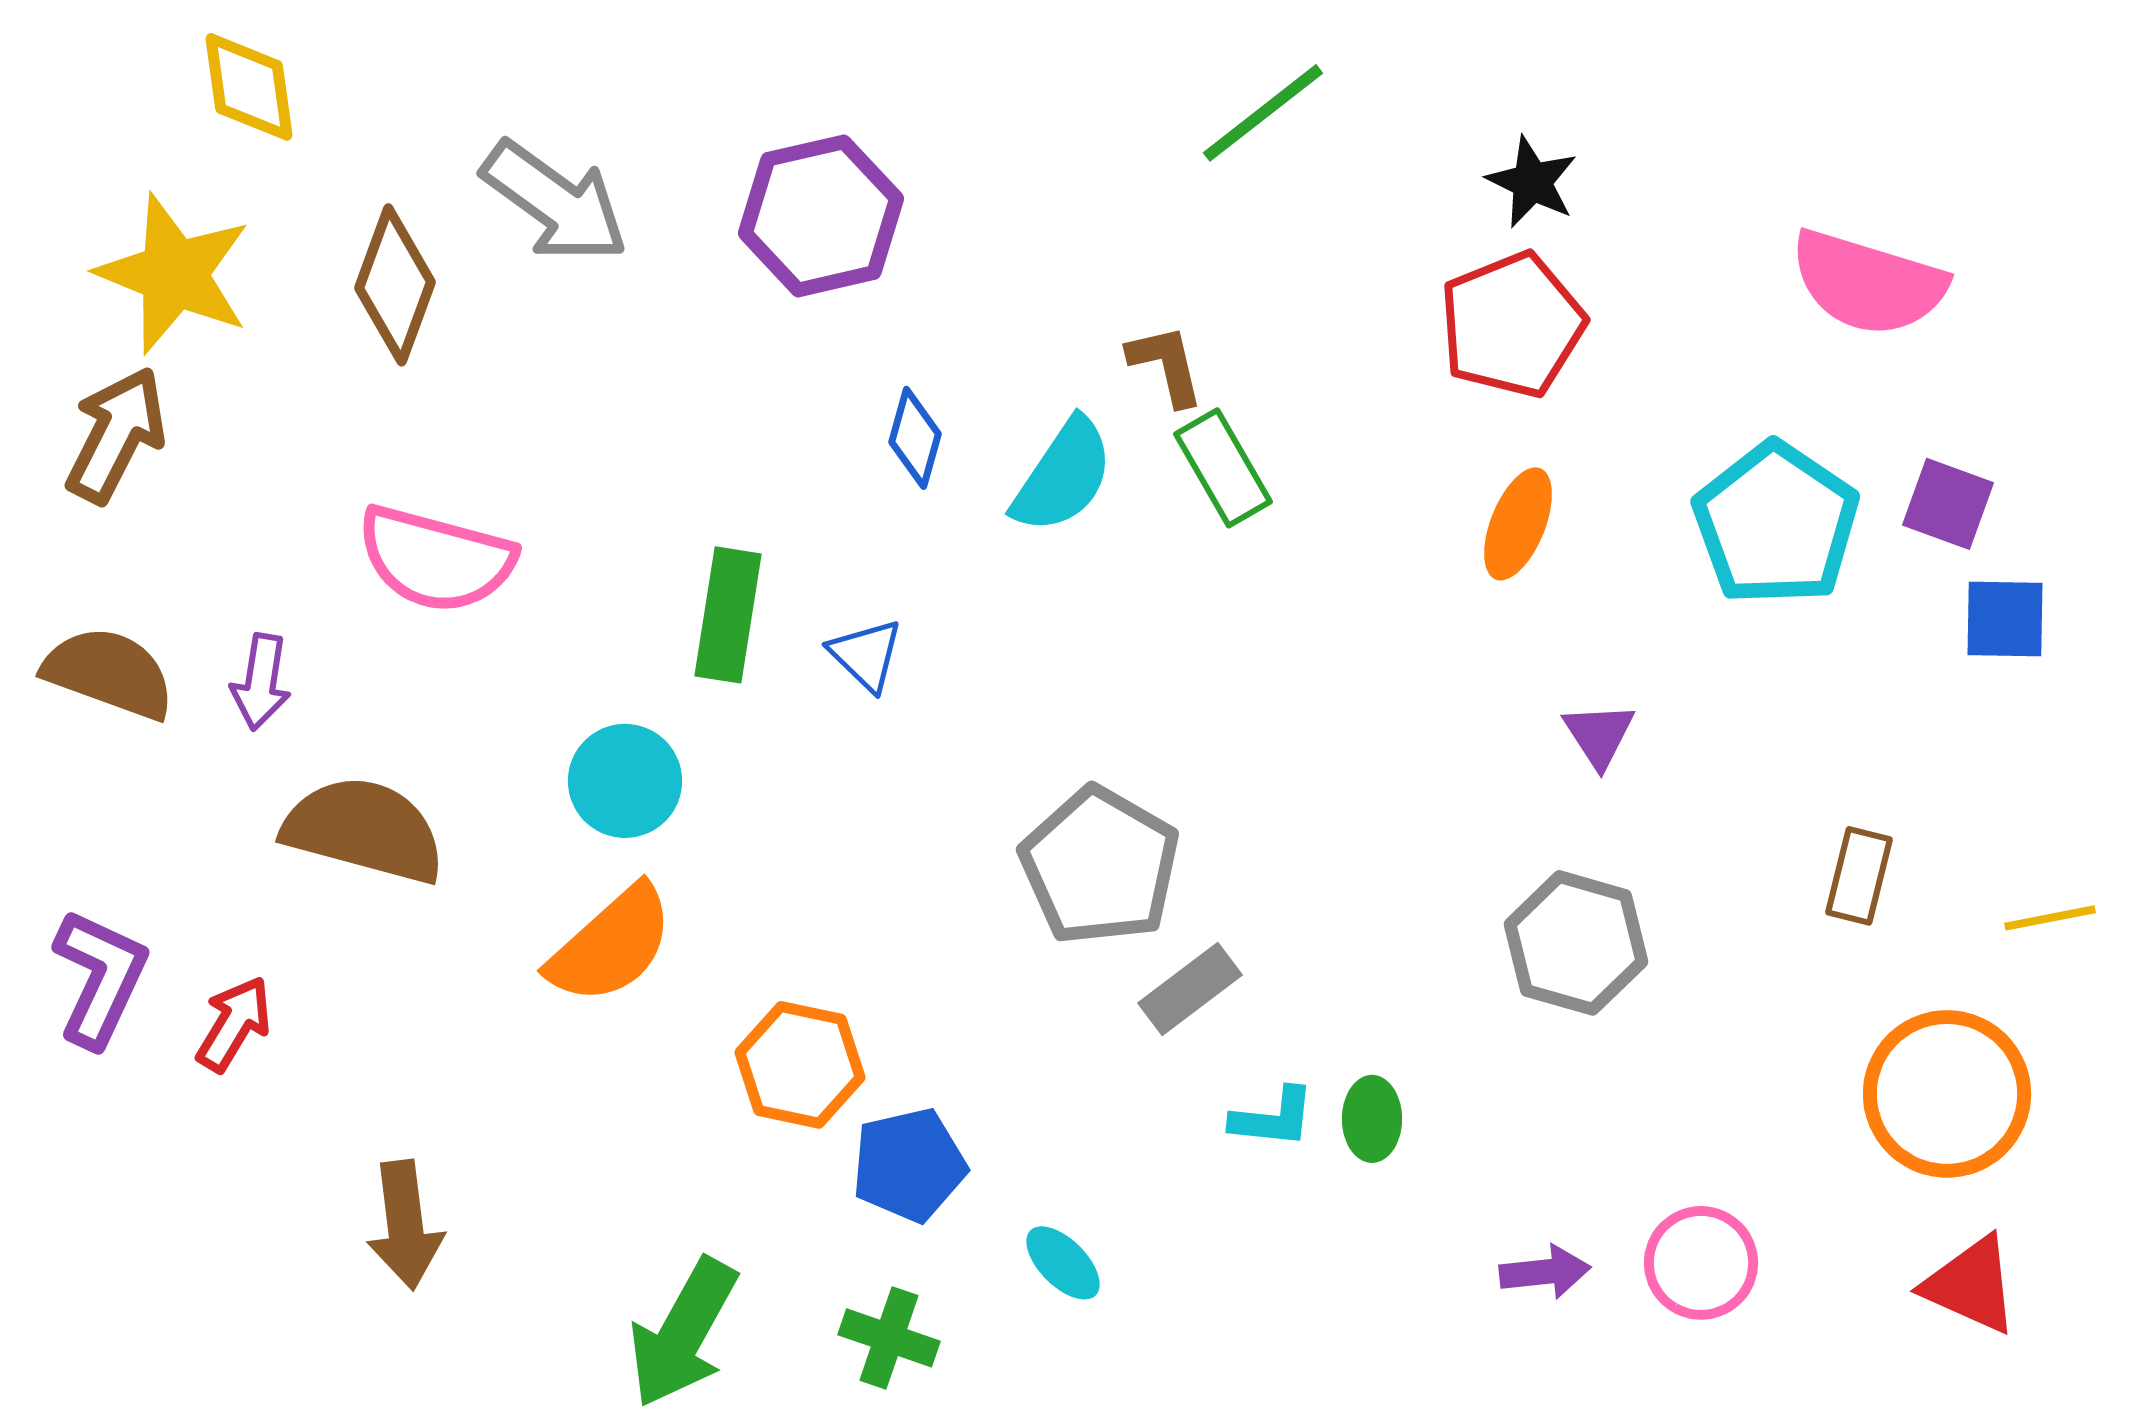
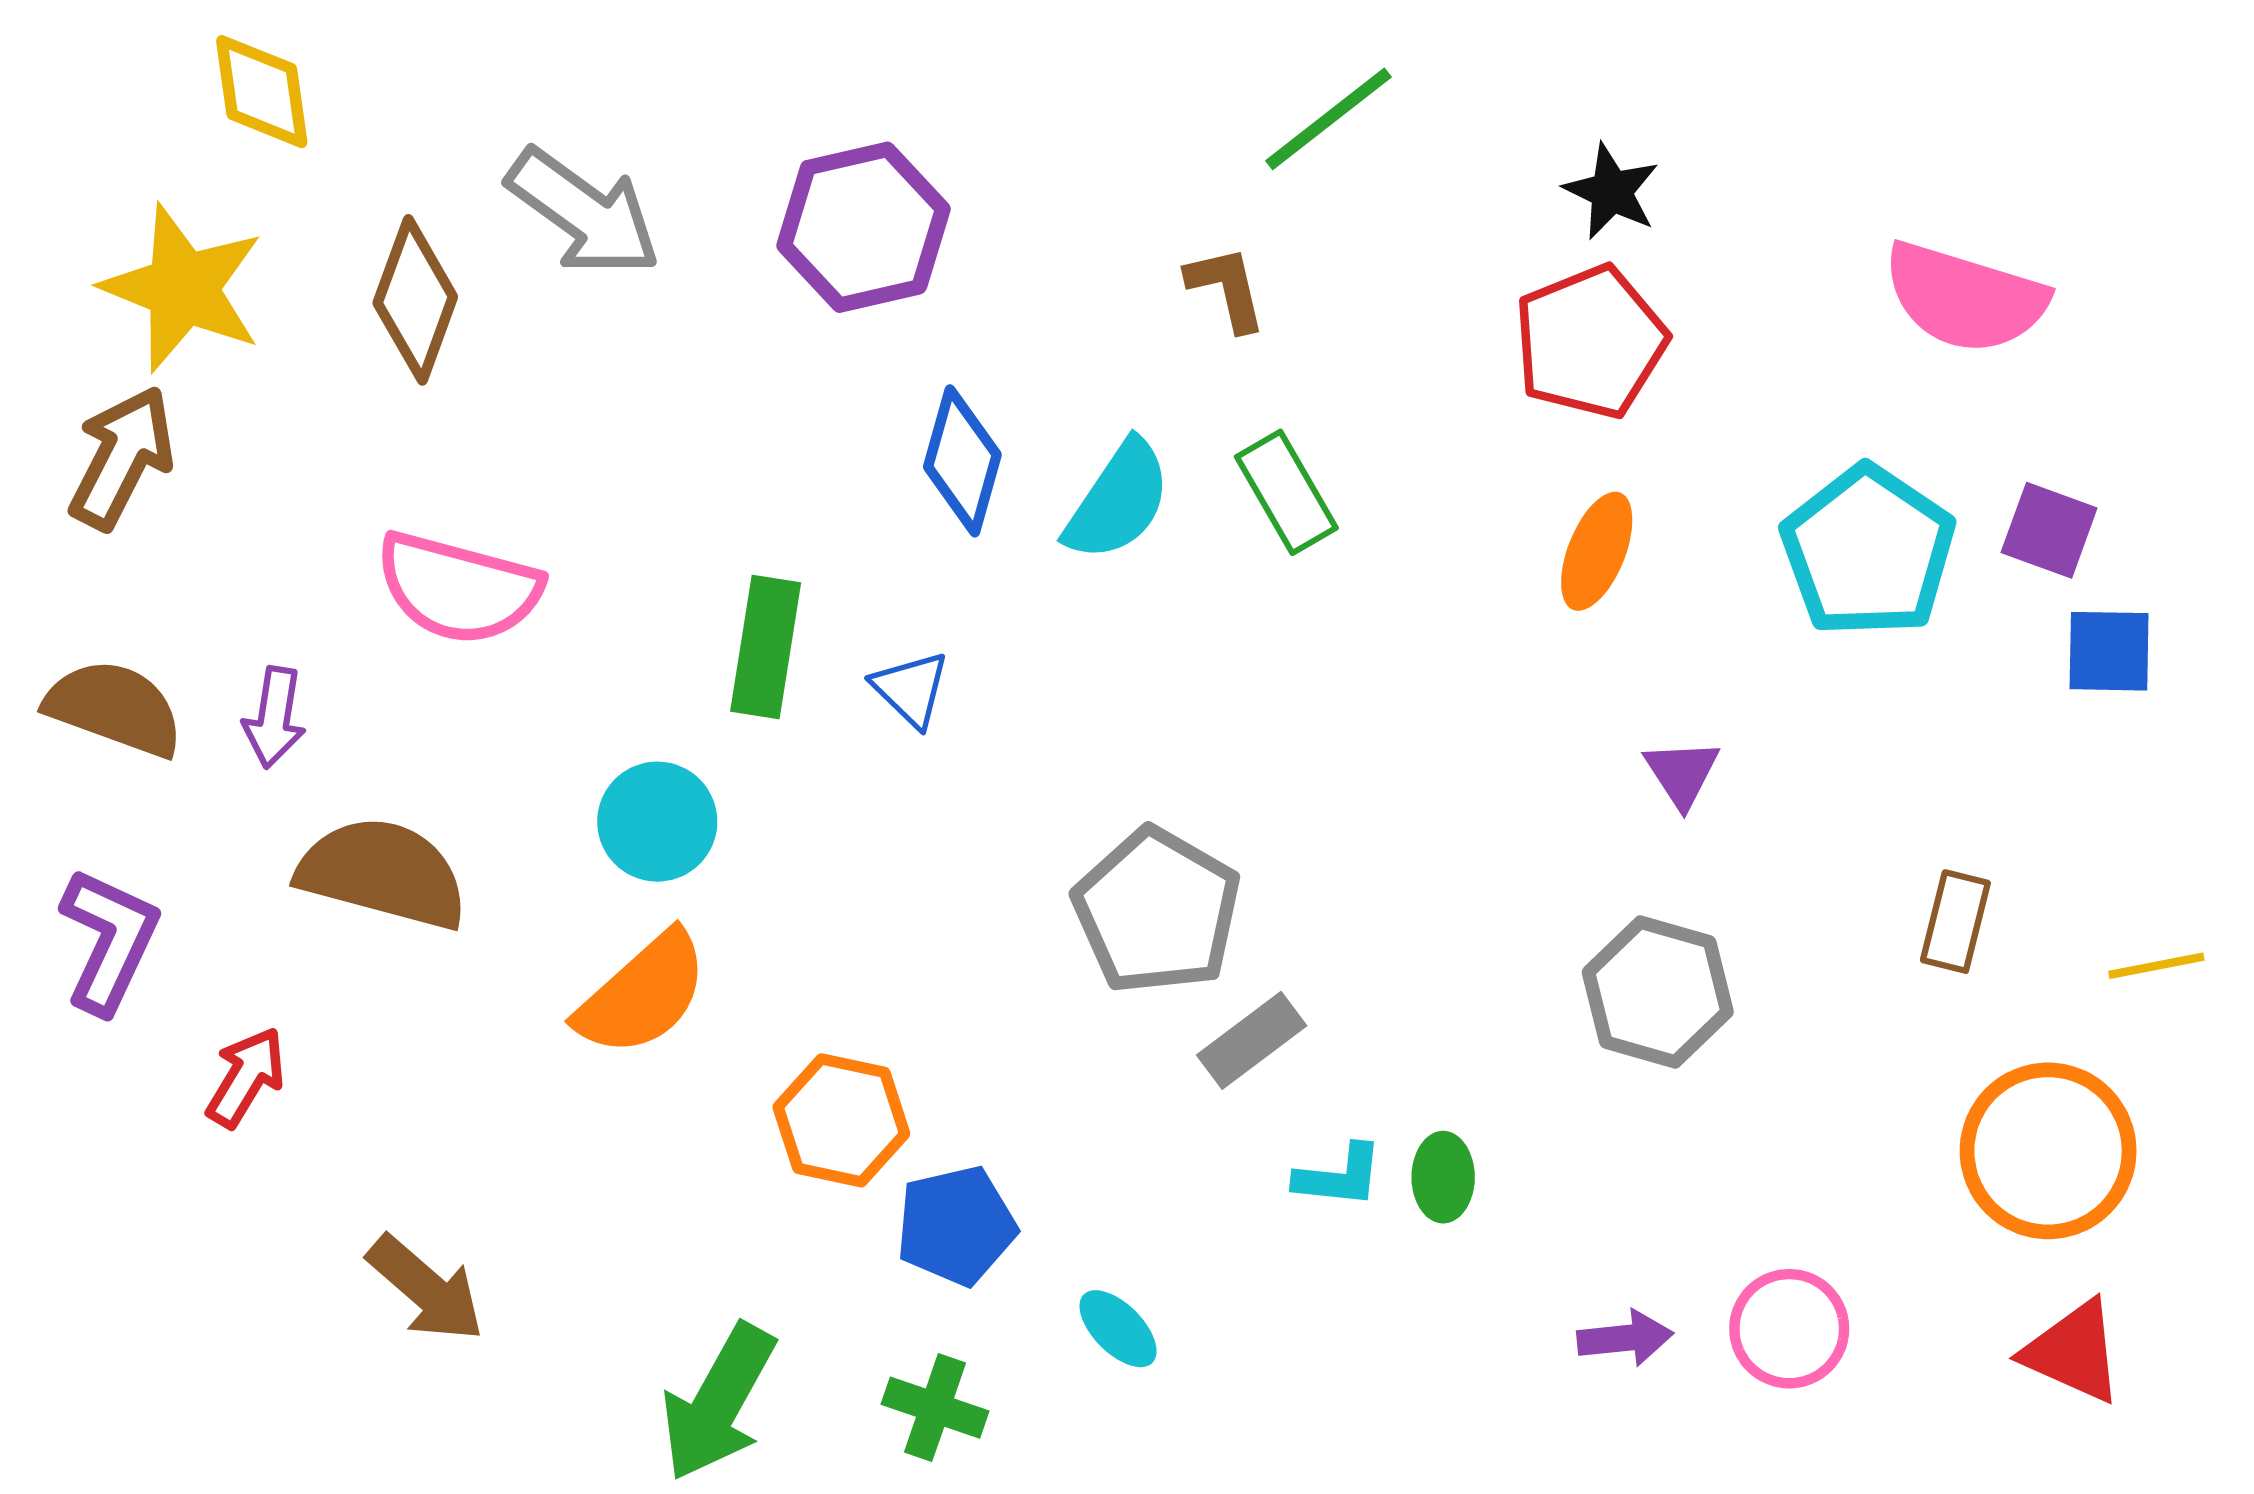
brown L-shape: (1166, 365) -> (1226, 288), moved
blue diamond: (915, 438) -> (962, 461), size x1.4
purple L-shape: (100, 978) -> (109, 940), moved
brown arrow: (405, 1225) -> (426, 1289), turned -42

